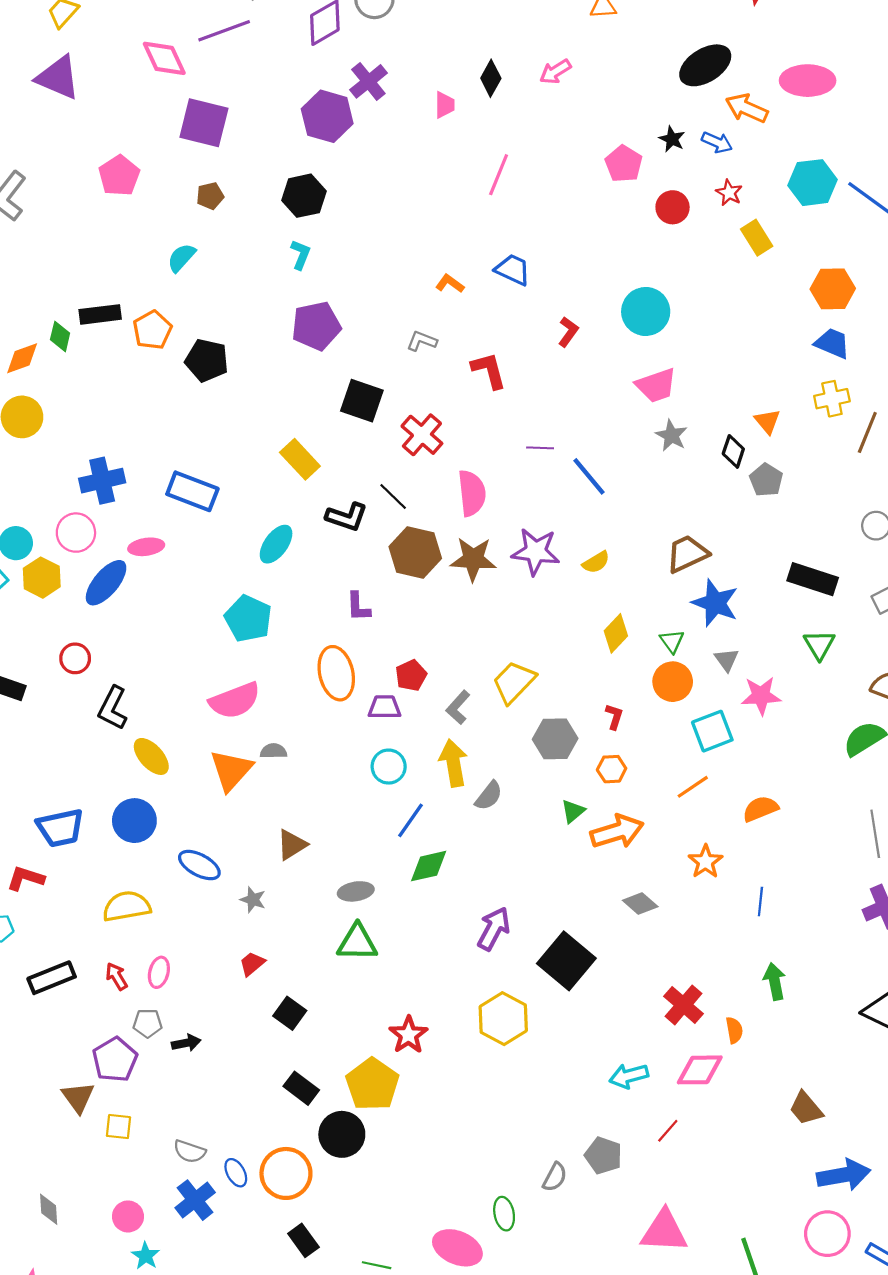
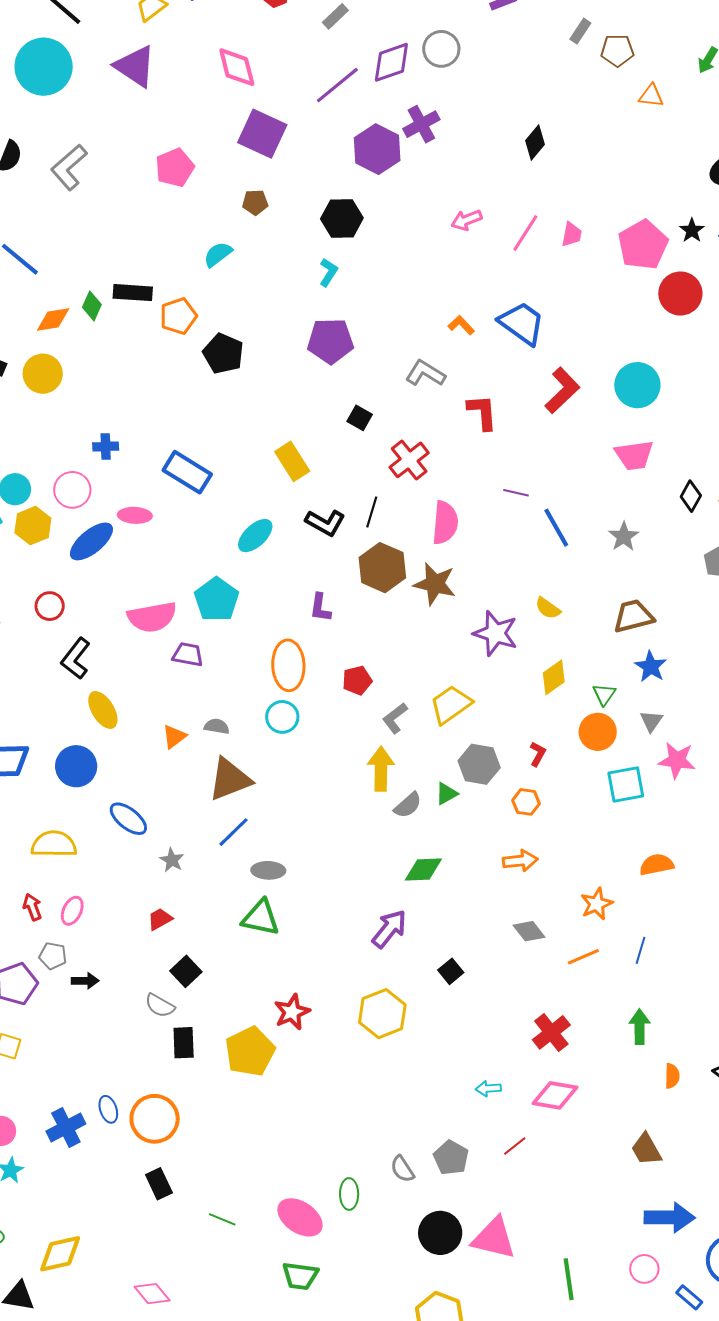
purple line: (224, 31) -> (337, 85), moved, turned -30
pink arrow: (555, 72) -> (467, 220), moved
pink trapezoid: (445, 105) -> (572, 234), moved
pink pentagon: (624, 164) -> (643, 245), size x1.4
red circle: (673, 207) -> (680, 294), size x1.4
blue trapezoid: (513, 270) -> (522, 323), size x1.4
red L-shape: (568, 332) -> (562, 390), size x1.6
gray L-shape: (422, 341) -> (425, 373), size x1.4
black square: (362, 401) -> (360, 418), size x0.6
gray star: (671, 435) -> (624, 537), moved
black diamond: (733, 451) -> (691, 496), moved
blue cross: (102, 481) -> (106, 446), size x0.6
black line: (393, 497) -> (372, 512), turned 52
purple star: (536, 552) -> (495, 633), moved
yellow semicircle: (596, 562) -> (548, 608), turned 56
blue star: (715, 603) -> (651, 667), size x0.7
pink semicircle: (235, 701) -> (152, 617), moved
purple trapezoid: (384, 707) -> (188, 655), moved
cyan circle: (389, 767) -> (282, 717), moved
orange triangle: (231, 770) -> (174, 736), size x0.6
orange line: (693, 787) -> (583, 957), moved
green triangle: (573, 811) -> (446, 794), moved
blue line: (411, 820) -> (234, 832), moved
orange arrow: (617, 832) -> (520, 861), size x0.7
brown triangle: (292, 845) -> (230, 779), moved, size x1.5
green diamond: (429, 866) -> (423, 869), moved
black square: (566, 961) -> (451, 971), size x0.5
orange semicircle: (734, 1030) -> (672, 1076), moved
cyan arrow: (629, 1076) -> (488, 1089), size x0.7
black rectangle: (301, 1088) -> (184, 1043), turned 40
black circle: (342, 1134) -> (440, 1233), moved
gray semicircle: (190, 1151) -> (160, 1006), moved
gray semicircle: (555, 1177) -> (402, 1169), turned 108
pink circle: (827, 1234) -> (644, 1269), size x0.7

